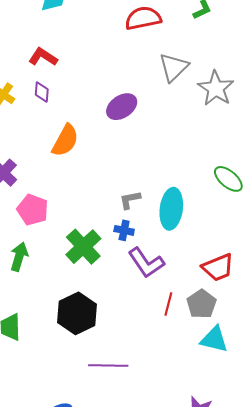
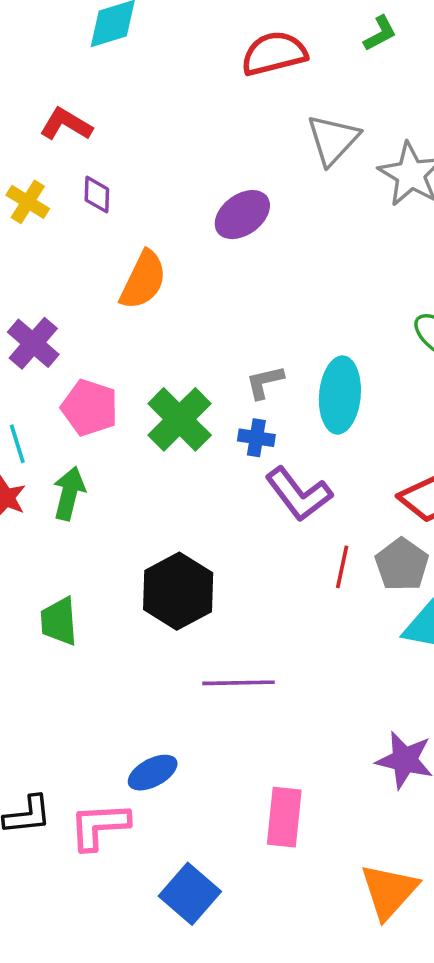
red L-shape: (43, 57) -> (66, 124), moved
green cross: (83, 247) -> (180, 419), moved

